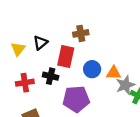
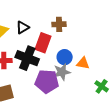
black cross: (51, 76) -> (27, 58), size x1.6
gray star: (125, 85) -> (62, 72), moved

